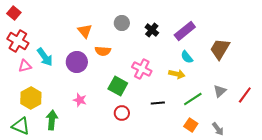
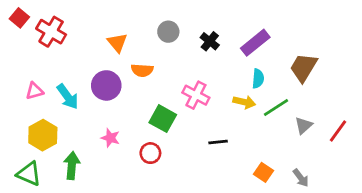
red cross: (18, 41) -> (51, 32), moved
cyan arrow: (45, 57) -> (68, 96), moved
cyan semicircle: (187, 57) -> (258, 79), turned -136
green line: (193, 99) -> (276, 108), moved
red circle: (122, 113) -> (150, 153), moved

